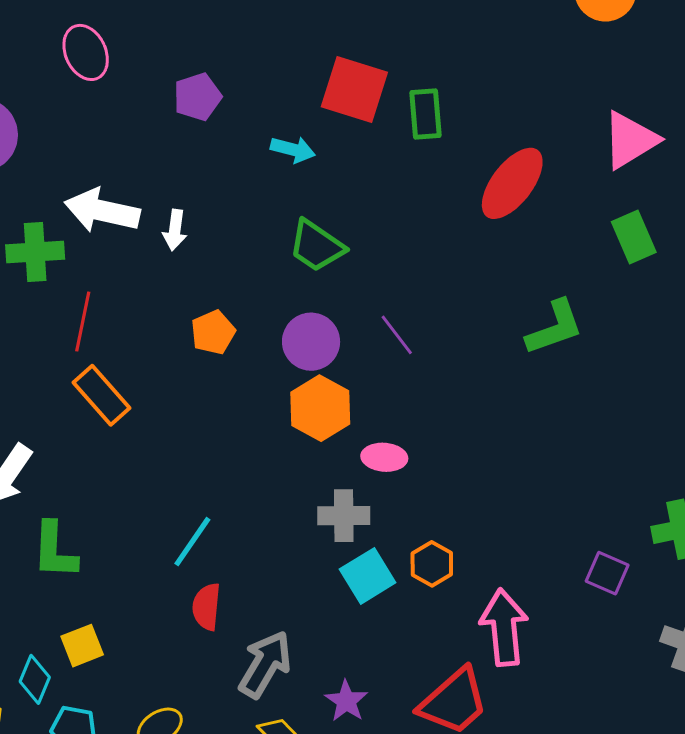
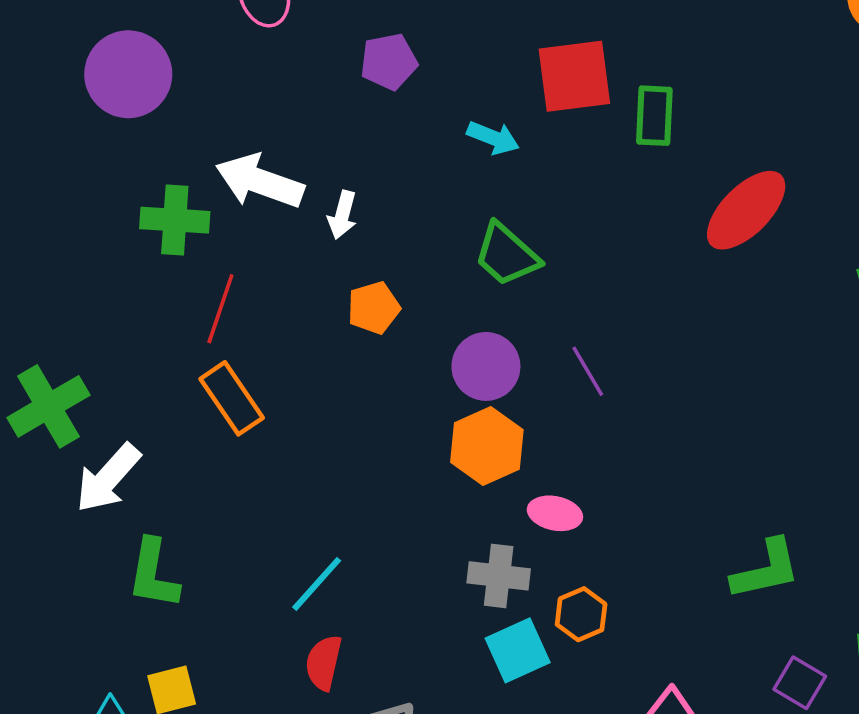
red square: (354, 89) -> (574, 76), turned -32
green L-shape: (555, 327) -> (766, 570), moved
orange pentagon: (213, 332) -> (374, 308), moved
orange hexagon: (432, 564) -> (581, 614), moved

